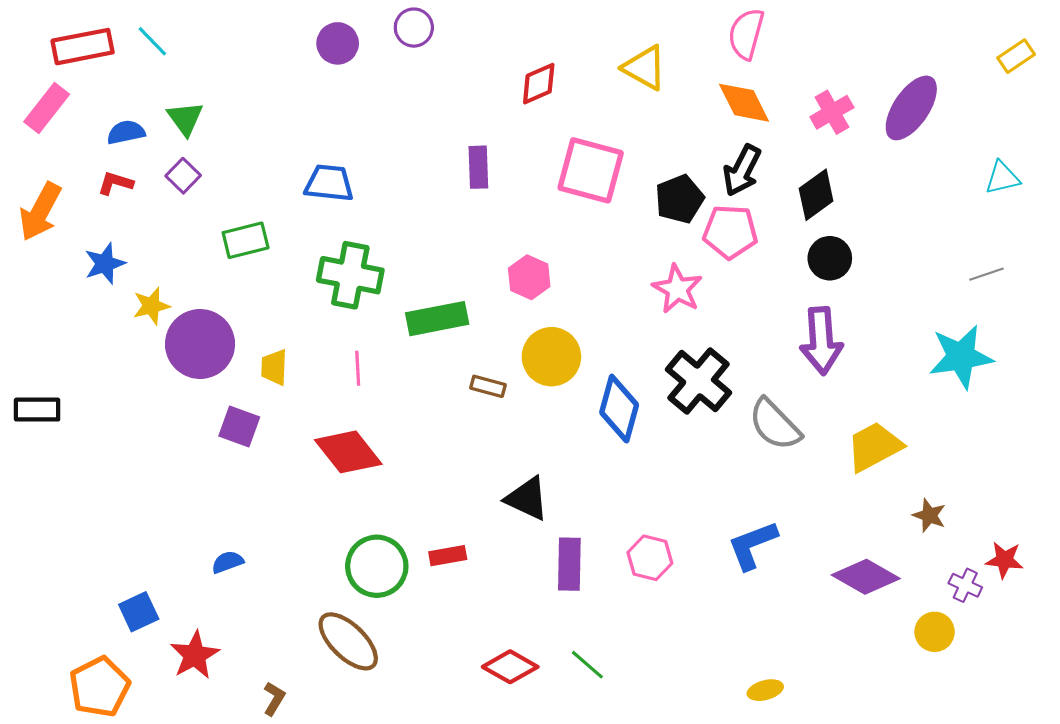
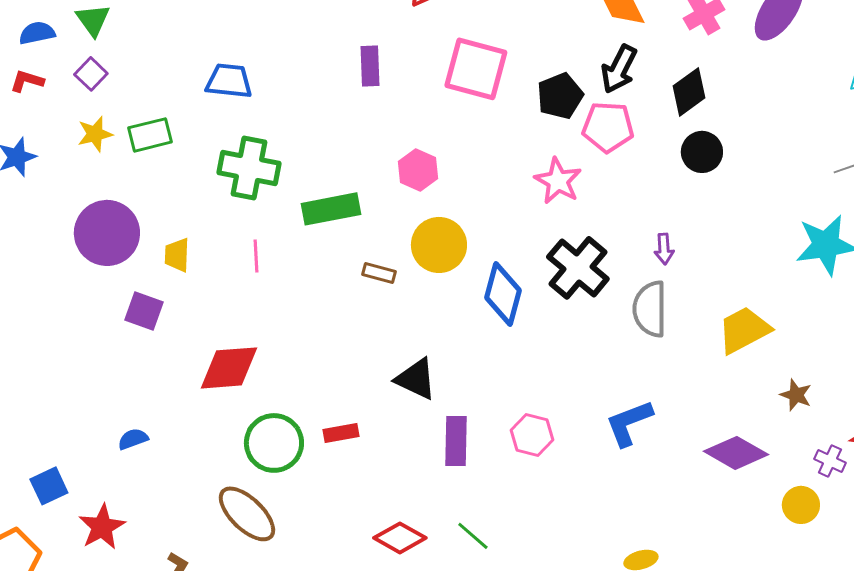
yellow star: (151, 306) -> (95, 134), moved
purple arrow: (821, 341) -> (664, 249), moved, size x0.5
gray semicircle: (775, 424) -> (650, 309), turned 44
red diamond: (348, 452) -> (229, 368), moved, turned -56

